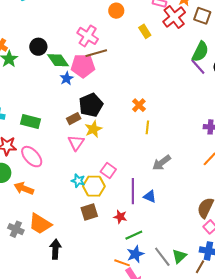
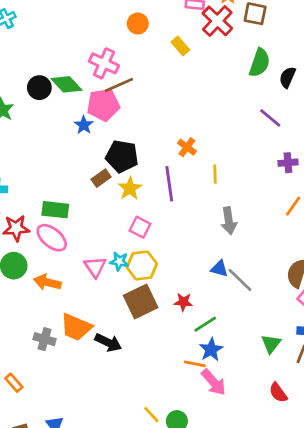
green diamond: (58, 60) -> (66, 84), moved
purple line: (198, 67) -> (270, 118), moved
black pentagon: (91, 105) -> (122, 156), turned -30
green rectangle: (31, 122) -> (55, 210), moved
yellow line: (147, 127) -> (215, 174), moved
pink triangle: (76, 143) -> (95, 267), moved
gray arrow: (162, 163) -> (229, 221), turned -54
pink square: (108, 170) -> (140, 227), moved
purple line: (133, 191) -> (169, 184), moved
brown square: (89, 212) -> (141, 301), size x1.4
black arrow: (55, 249) -> (108, 343), moved, turned 120
gray line: (162, 257) -> (240, 280), moved

